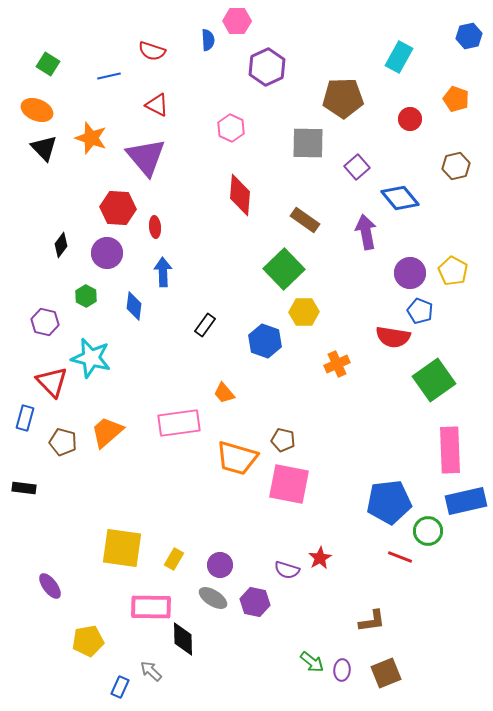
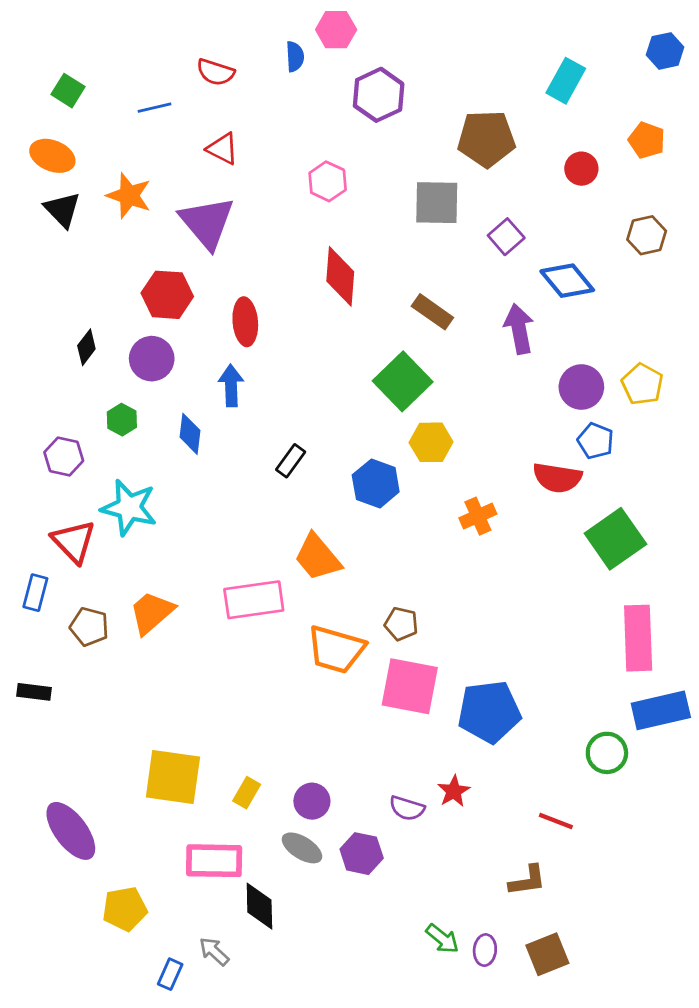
red ellipse: (155, 227) -> (245, 322), moved, size x1.5
orange trapezoid: (224, 393) -> (318, 557), size x1.6
blue pentagon: (389, 502) -> (489, 712), moved
red line: (400, 557) -> (556, 821), moved
purple ellipse: (50, 586) -> (71, 831), size x1.6

